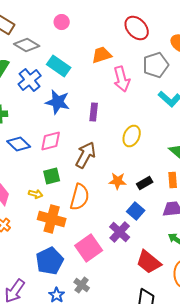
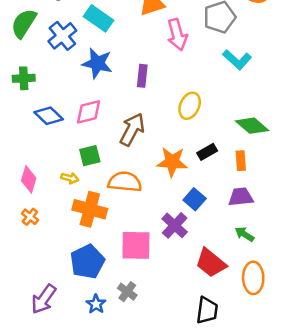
orange star: (118, 181) -> (172, 162), size x1.4
black rectangle: (145, 183) -> (207, 152), moved
orange semicircle: (80, 197) -> (125, 182), turned -100
pink square: (89, 248) -> (136, 245), turned 36

